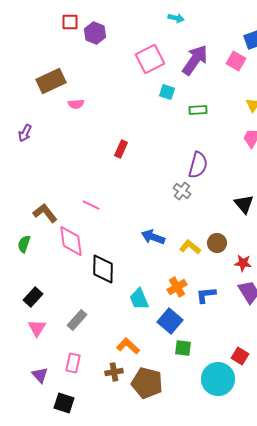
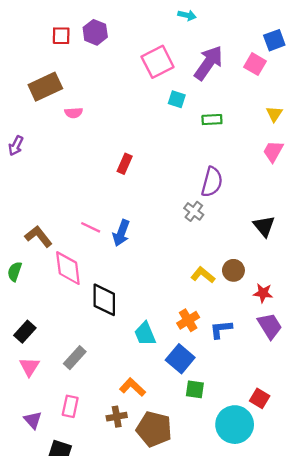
red square: (70, 22) -> (61, 36), moved
blue arrow: (153, 237) -> (121, 233), moved, turned -90

